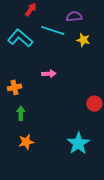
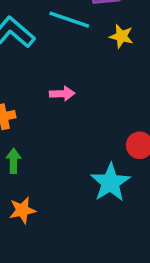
cyan star: (78, 143) -> (110, 183), moved

